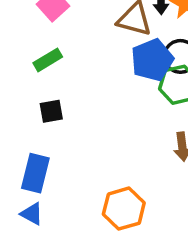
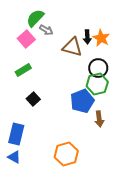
blue pentagon: (152, 60) -> (82, 101), moved
black square: (51, 111) -> (33, 99), moved, turned -32

